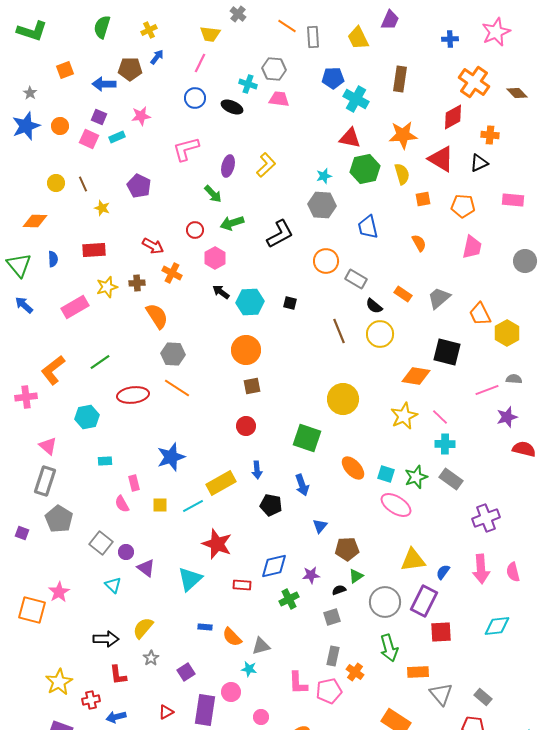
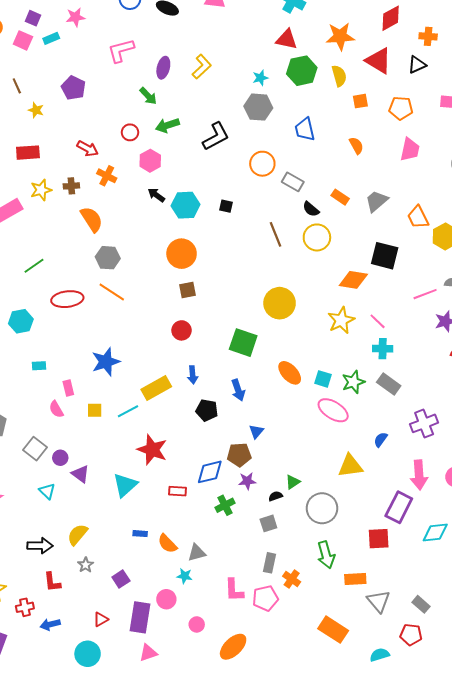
brown pentagon: (347, 549) -> (239, 455), moved
blue semicircle: (443, 572) -> (381, 440), moved
purple rectangle: (424, 601) -> (399, 507), moved

